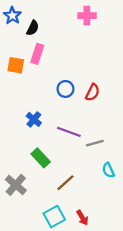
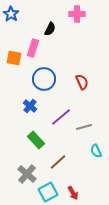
black semicircle: (33, 28) -> (50, 29), moved
blue circle: (65, 89) -> (44, 79), moved, size x1.5
red semicircle: (93, 92) -> (82, 82), turned -49
purple line: (69, 132) -> (61, 117), turned -60
gray cross: (16, 185) -> (27, 174), moved

